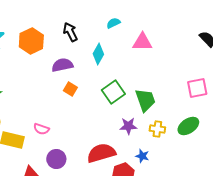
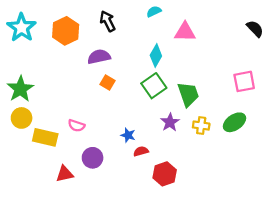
cyan diamond: (98, 54) -> (156, 56), moved
purple star: (128, 126) -> (170, 122), turned -30
red semicircle: (101, 153) -> (141, 151), size x0.5
blue star: (142, 156) -> (128, 135), moved

